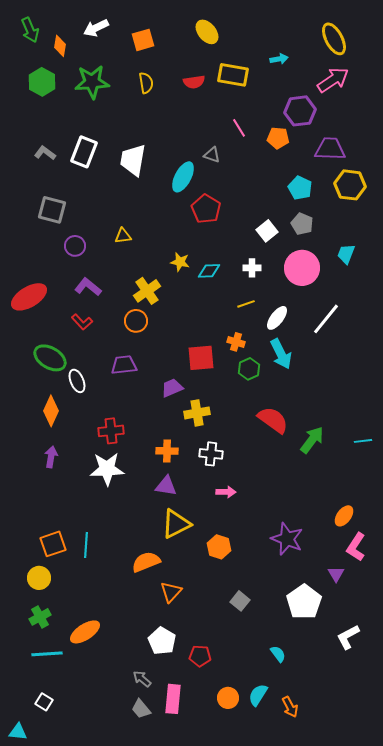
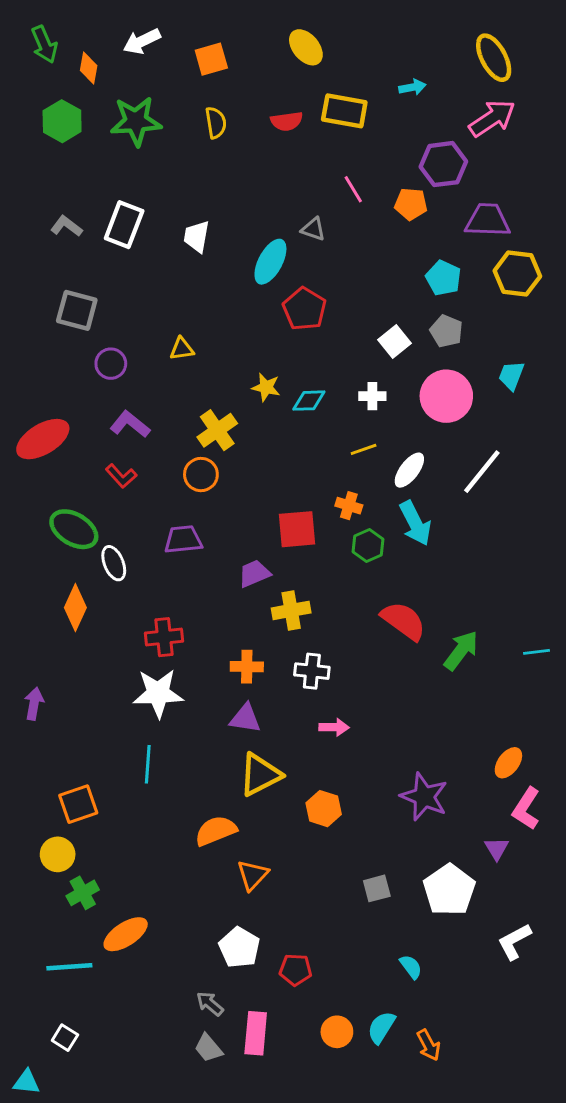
white trapezoid: (133, 160) -> (197, 237), size x0.7
purple arrow: (51, 457) -> (34, 704), moved
cyan line: (86, 545) -> (148, 764), moved
gray square: (240, 601) -> (377, 888), moved, turned 36
green cross: (40, 617) -> (83, 893), moved

